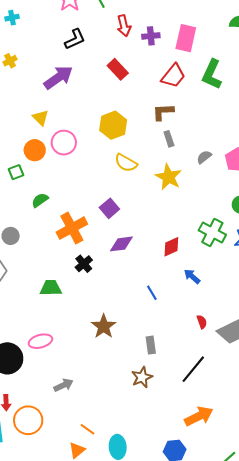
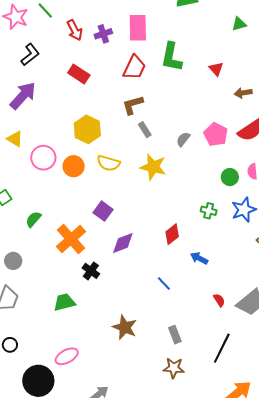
orange circle: (35, 150) -> (74, 166), moved
green cross: (212, 232) -> (209, 211), size x0.6
brown star: (142, 377) -> (174, 368), turned -30

